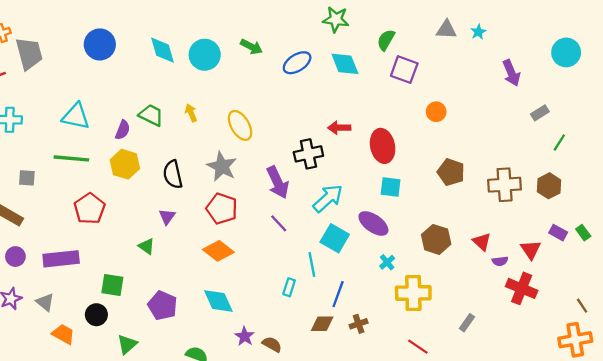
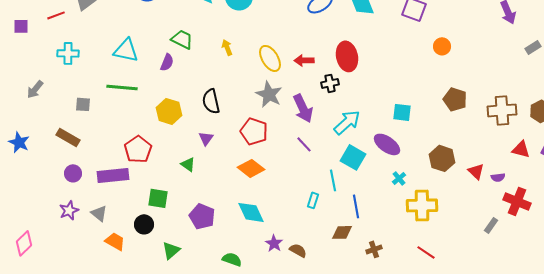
green trapezoid: (151, 115) -> (182, 39), moved
red arrow: (339, 128) -> (304, 60), moved
red ellipse: (383, 146) -> (347, 56), moved
black cross: (308, 154) -> (330, 83), size x0.7
yellow hexagon: (125, 164) -> (169, 111), moved
gray star: (222, 166) -> (269, 94), moved
red pentagon: (90, 209) -> (138, 149), moved
red triangle: (482, 242) -> (476, 171), moved
red triangle: (531, 250) -> (521, 149), moved, turned -42
blue line: (338, 294) -> (356, 206), turned -30
gray rectangle: (467, 323) -> (491, 225), moved
brown cross: (359, 324) -> (374, 249), moved

